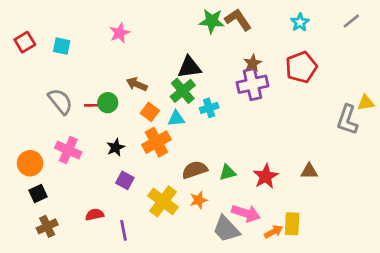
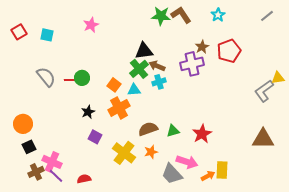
cyan star: (300, 22) -> (218, 15), moved
brown star: (253, 63) -> (202, 47), moved
brown arrow: (137, 84) -> (157, 66), moved
gray L-shape: (347, 120) -> (264, 91), turned 35
pink cross: (68, 150) -> (52, 162), moved
brown triangle: (309, 171) -> (263, 139), moved, size x1.6
red semicircle: (95, 215) -> (84, 179), moved
purple line: (124, 230) -> (56, 176), moved, turned -35

